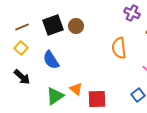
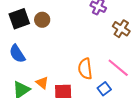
orange semicircle: (119, 48) -> (85, 69), moved

